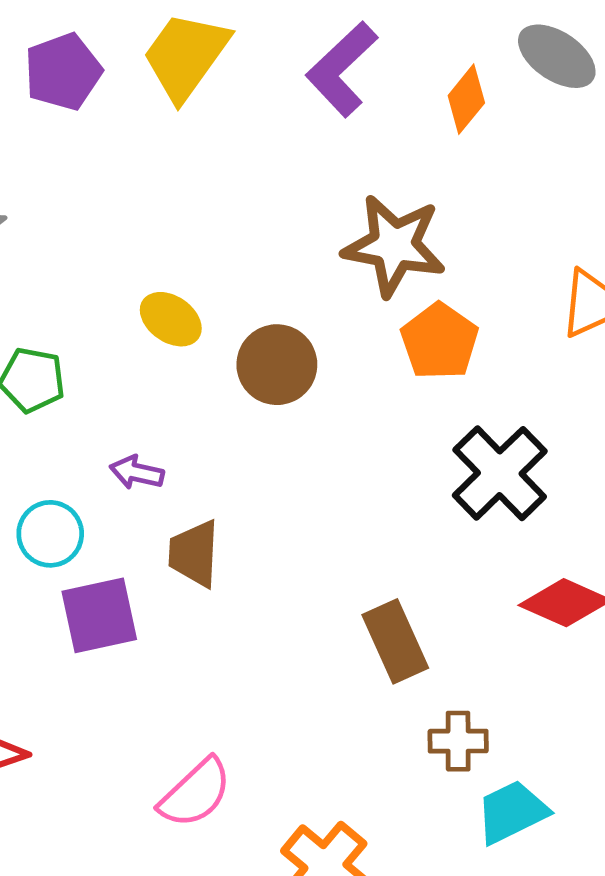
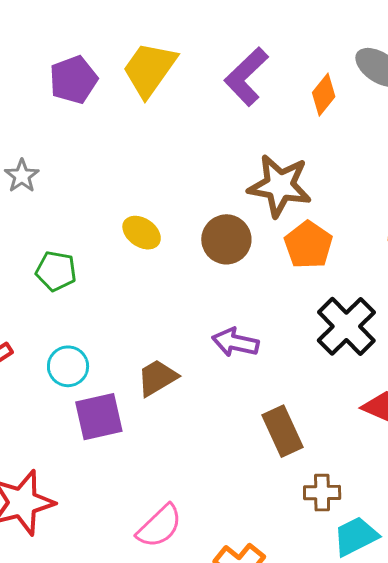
brown circle: (277, 365) -> (226, 239), moved
purple arrow: (137, 472) -> (235, 342), moved, size x1.4
brown trapezoid: (194, 554) -> (157, 378), turned 57

